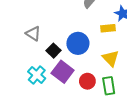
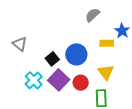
gray triangle: (33, 34) -> (20, 44), moved
red circle: (87, 81) -> (81, 83), moved

